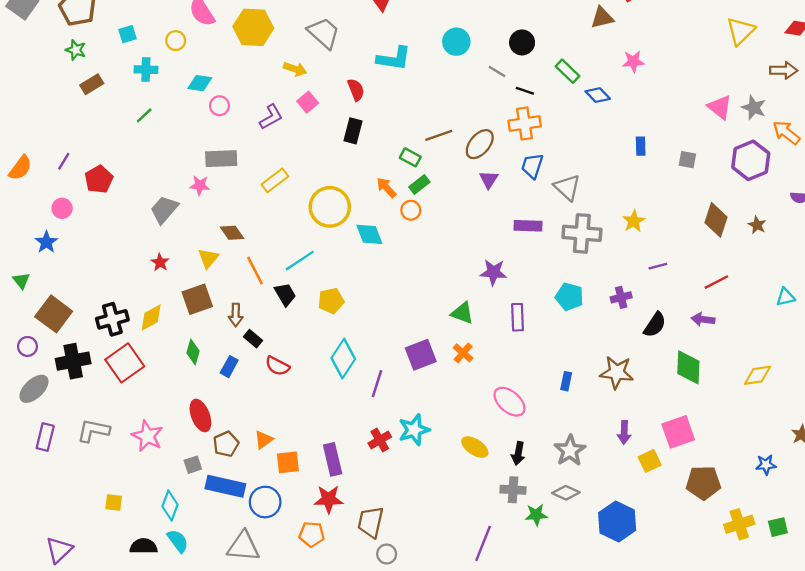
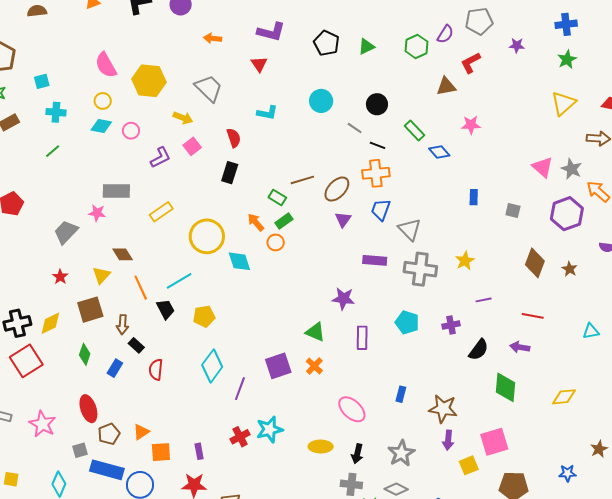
yellow circle: (176, 41) -> (103, 101), moved
cyan L-shape: (394, 59) -> (267, 113), size x0.7
pink circle: (219, 106) -> (131, 131), moved
red line: (716, 282) -> (533, 316), turned 35
red semicircle: (277, 366) -> (156, 370), turned 65
brown star: (617, 372) -> (443, 409), moved
yellow ellipse: (475, 447) -> (321, 447), turned -35
purple rectangle: (333, 459) -> (199, 451), size x0.6

